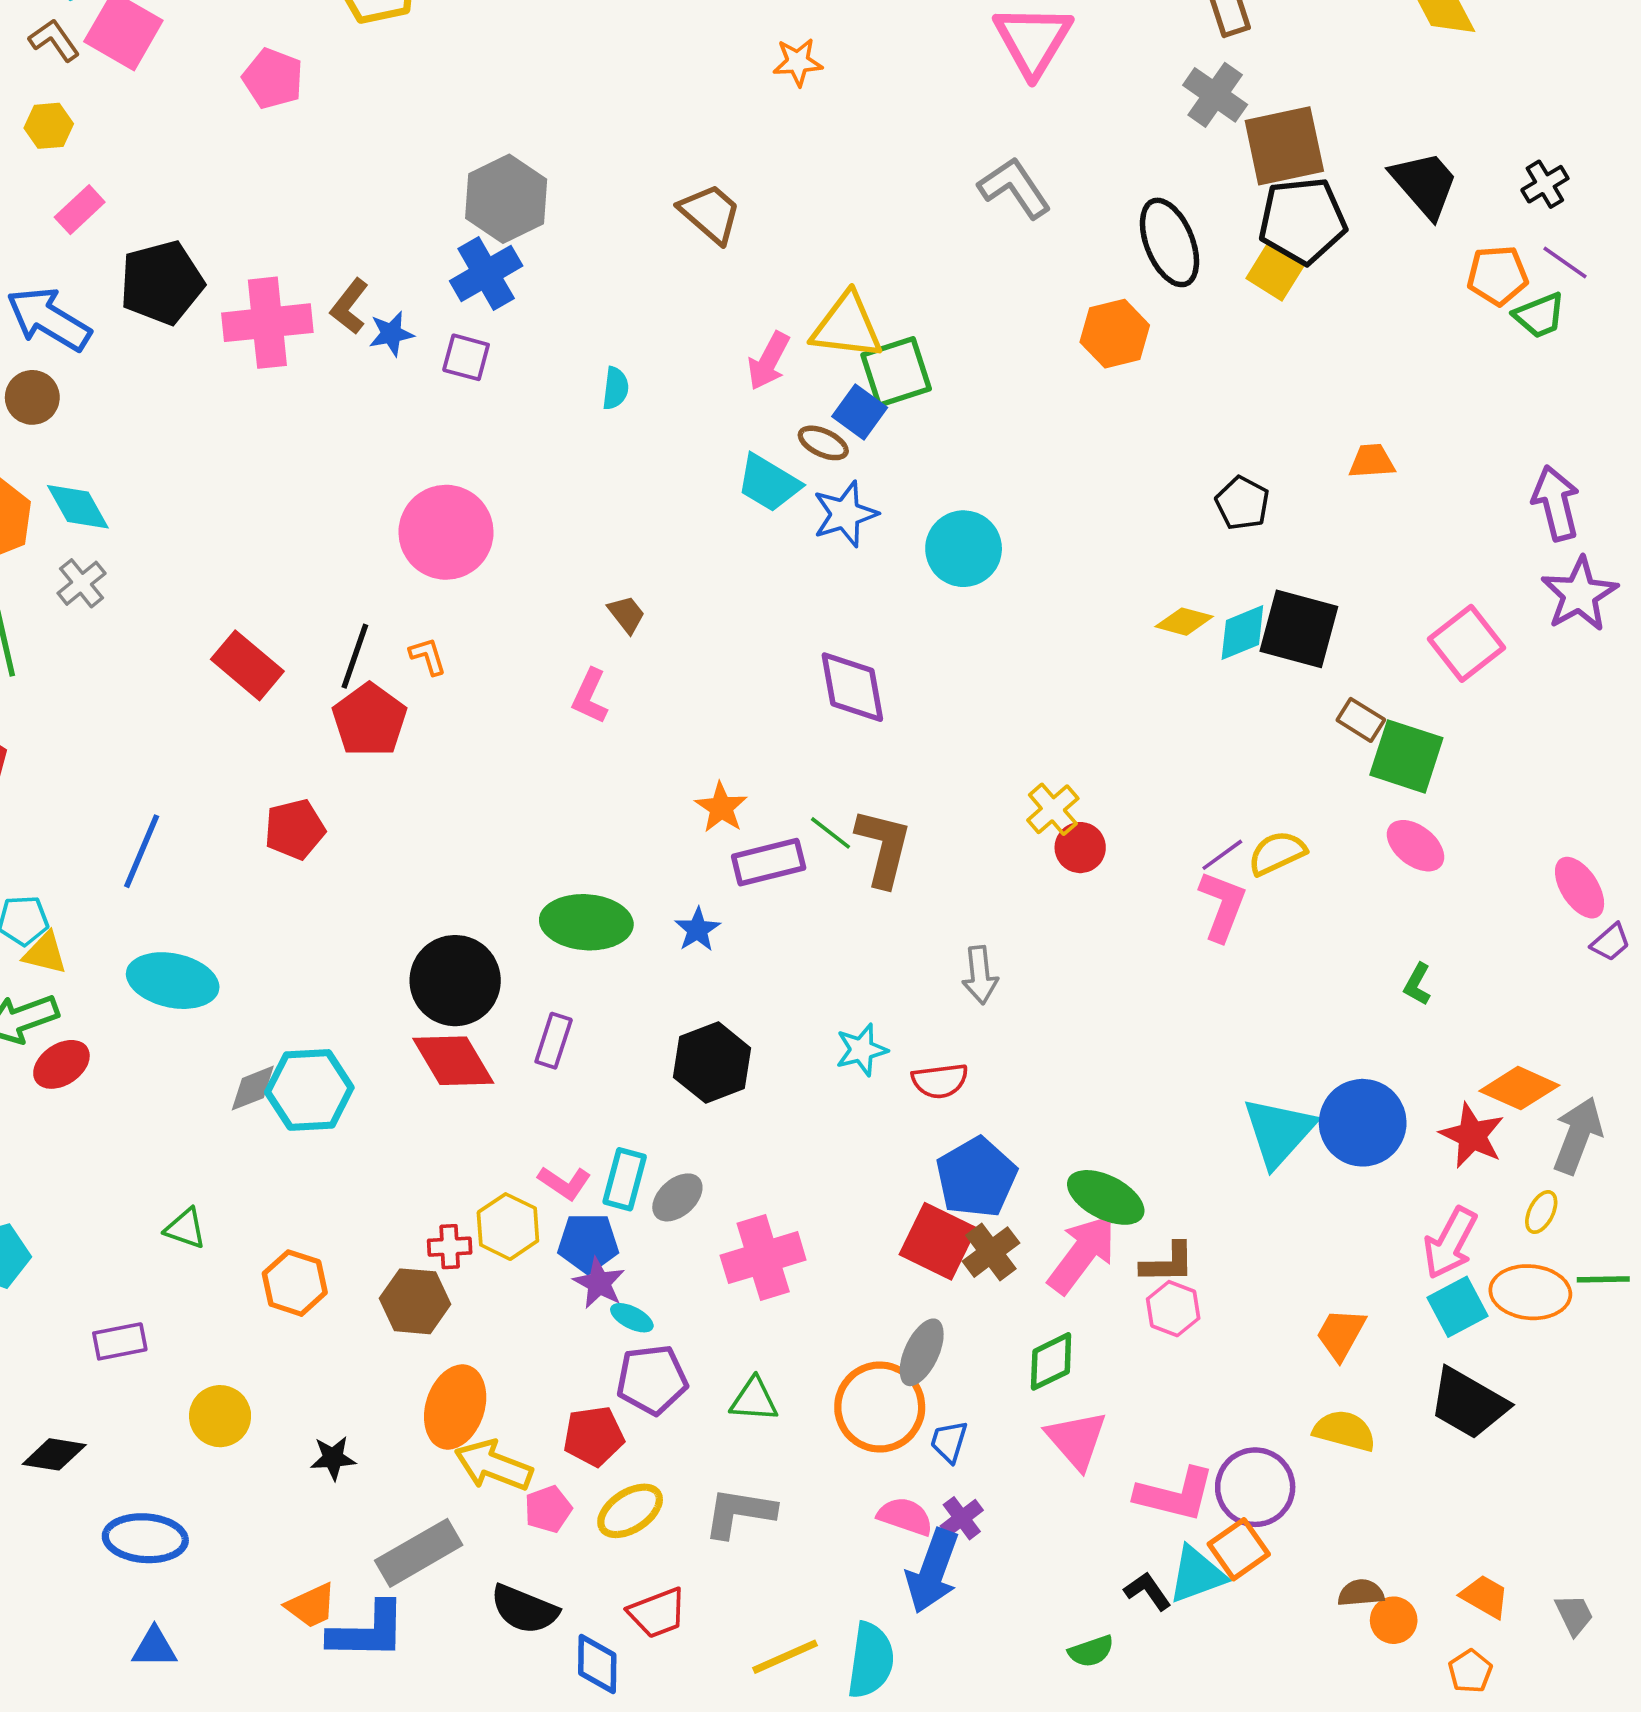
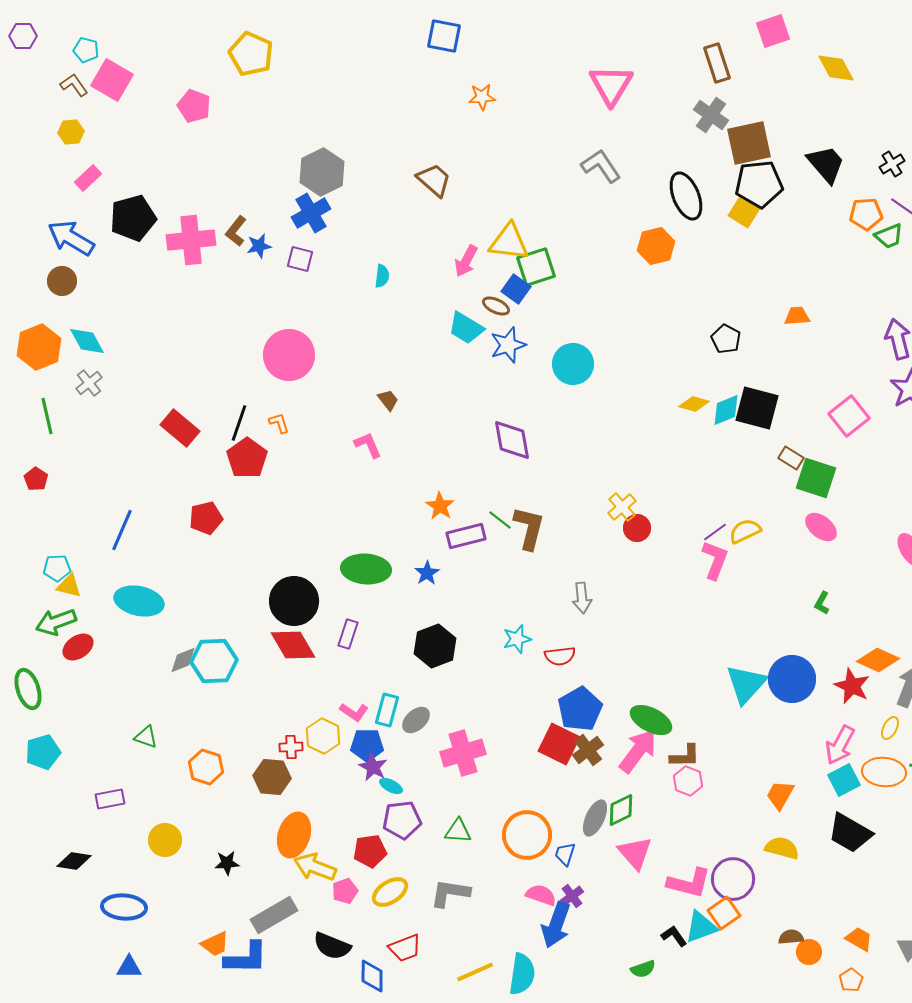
pink L-shape: (590, 696) -> (368, 445), turned 132
gray ellipse: (922, 1352) -> (595, 818), moved

